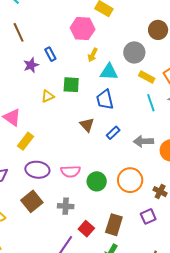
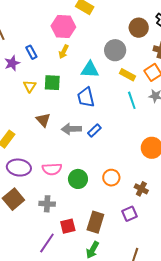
yellow arrow: (93, 55) -> (64, 52), moved
yellow triangle: (48, 96) -> (30, 86), moved, turned -32
brown triangle: (87, 125) -> (43, 120), moved
gray arrow: (144, 141) -> (71, 129), moved
orange circle: (130, 180) -> (111, 178), size x0.7
red square: (86, 229) -> (68, 226), turned 35

